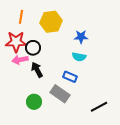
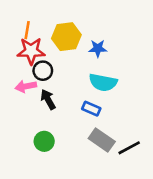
blue star: (81, 37) -> (98, 48), moved
red star: (16, 42) -> (31, 51), moved
cyan semicircle: (79, 57) -> (103, 82), size x1.5
gray rectangle: (60, 94) -> (102, 140), moved

